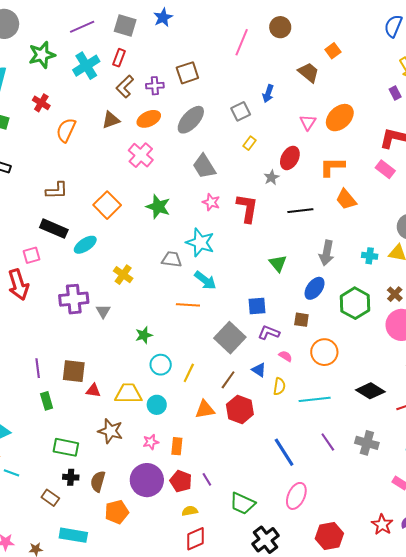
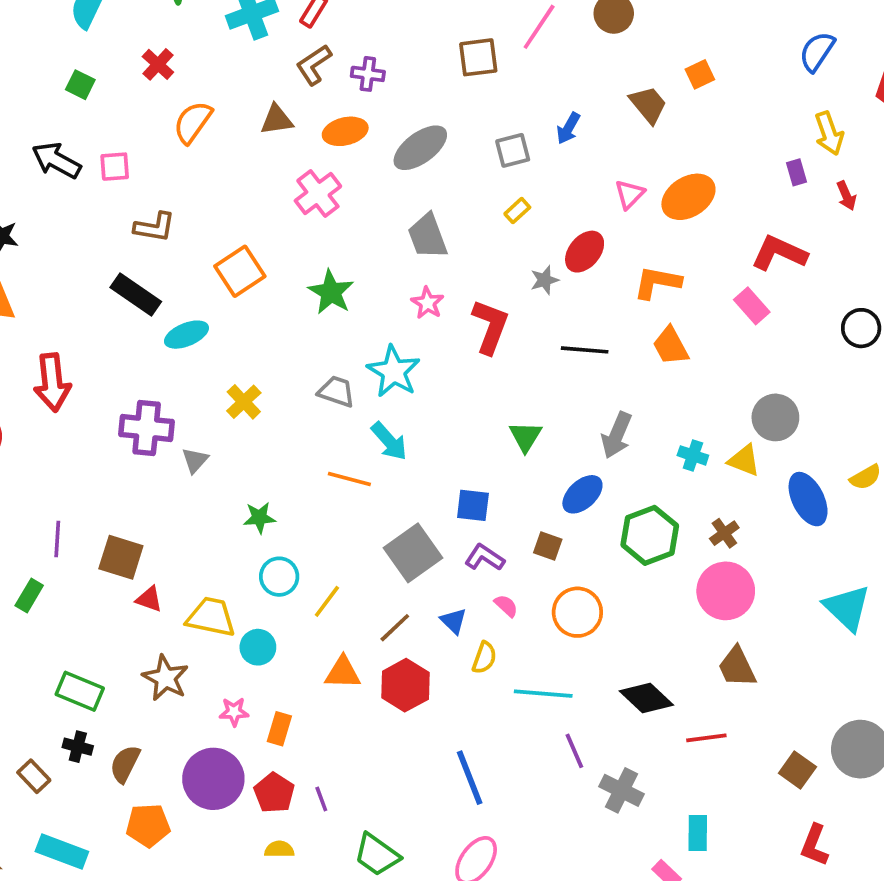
brown square: (187, 73) -> (478, 57), moved
pink square: (32, 255) -> (115, 167), moved
green rectangle: (47, 401) -> (29, 596), moved, turned 36
purple line: (328, 442) -> (574, 751), moved

